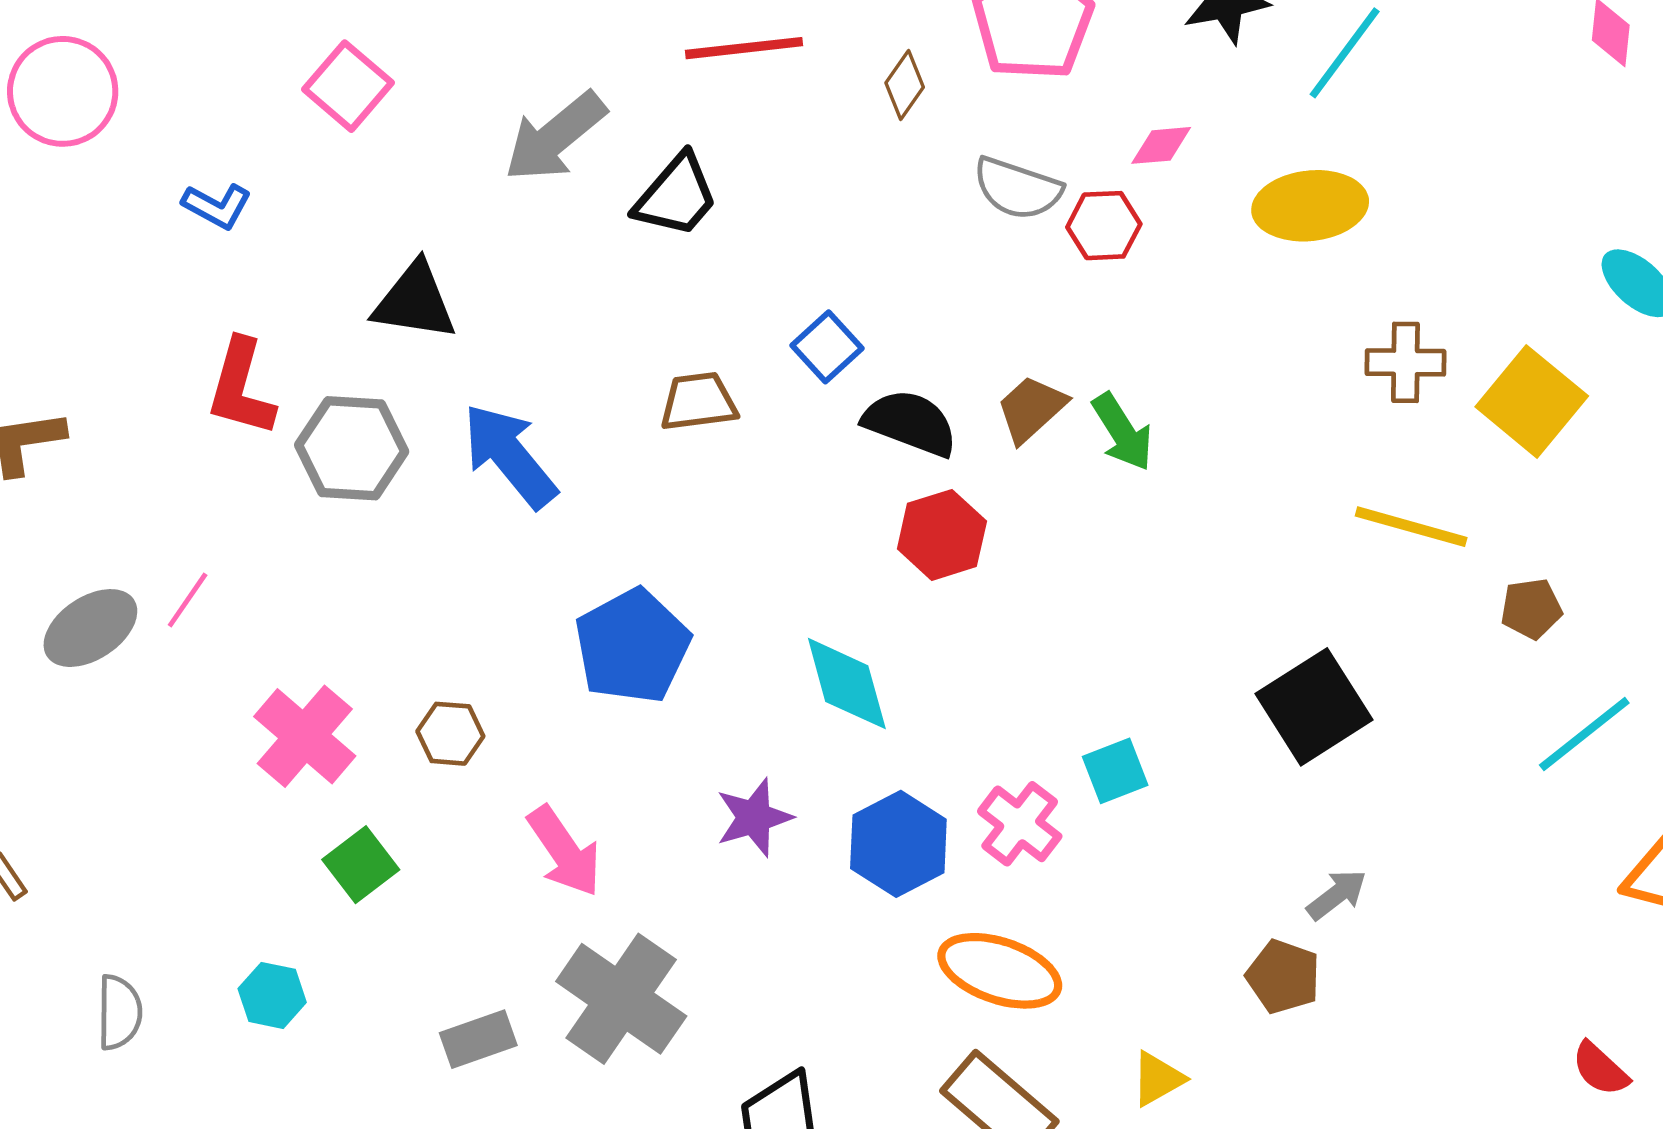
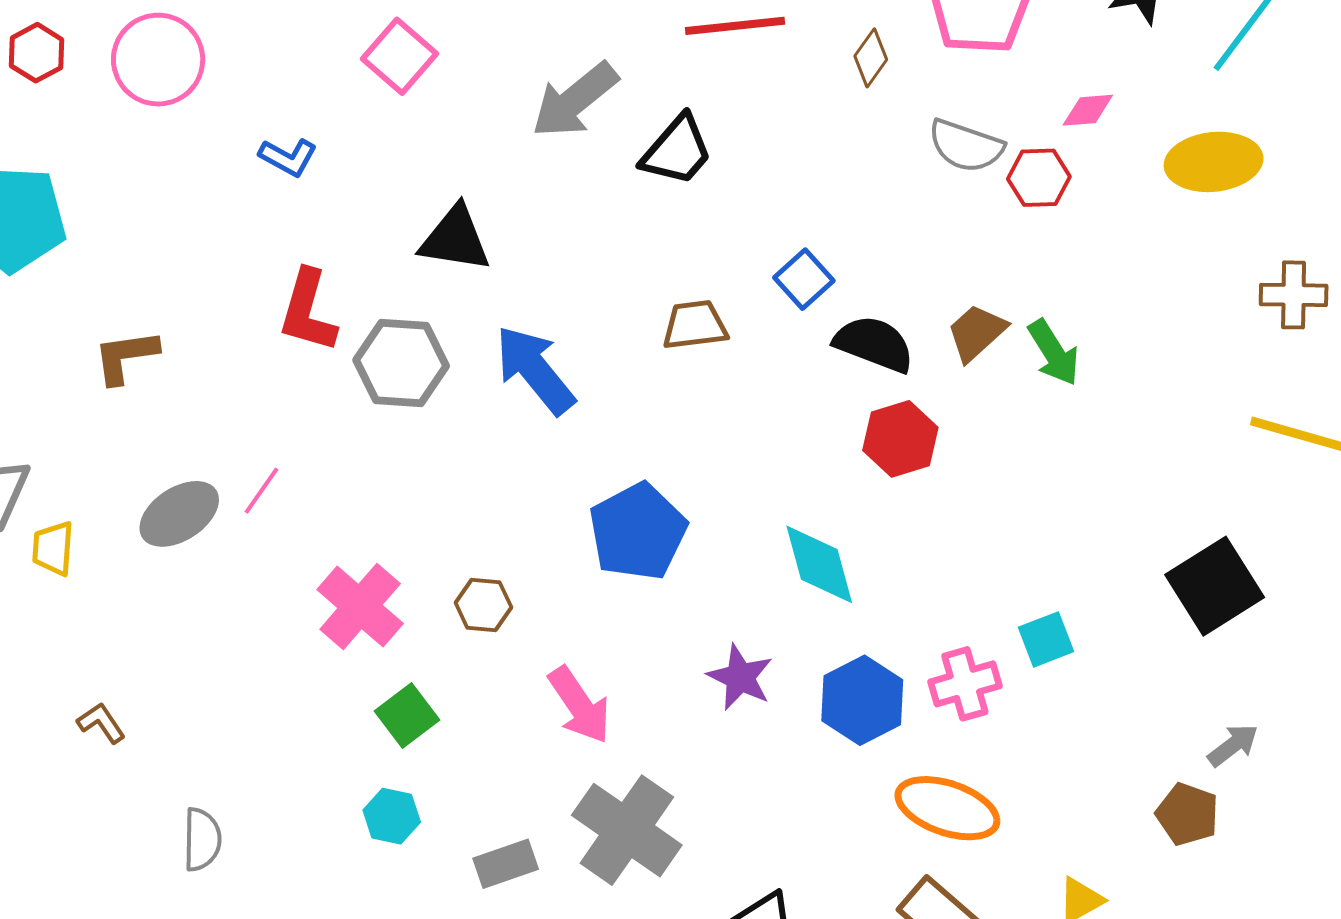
purple star: (754, 818) -> (740, 677), turned -30
pink cross: (1020, 824) -> (965, 684), turned 36
cyan hexagon: (272, 995) -> (392, 816), moved

